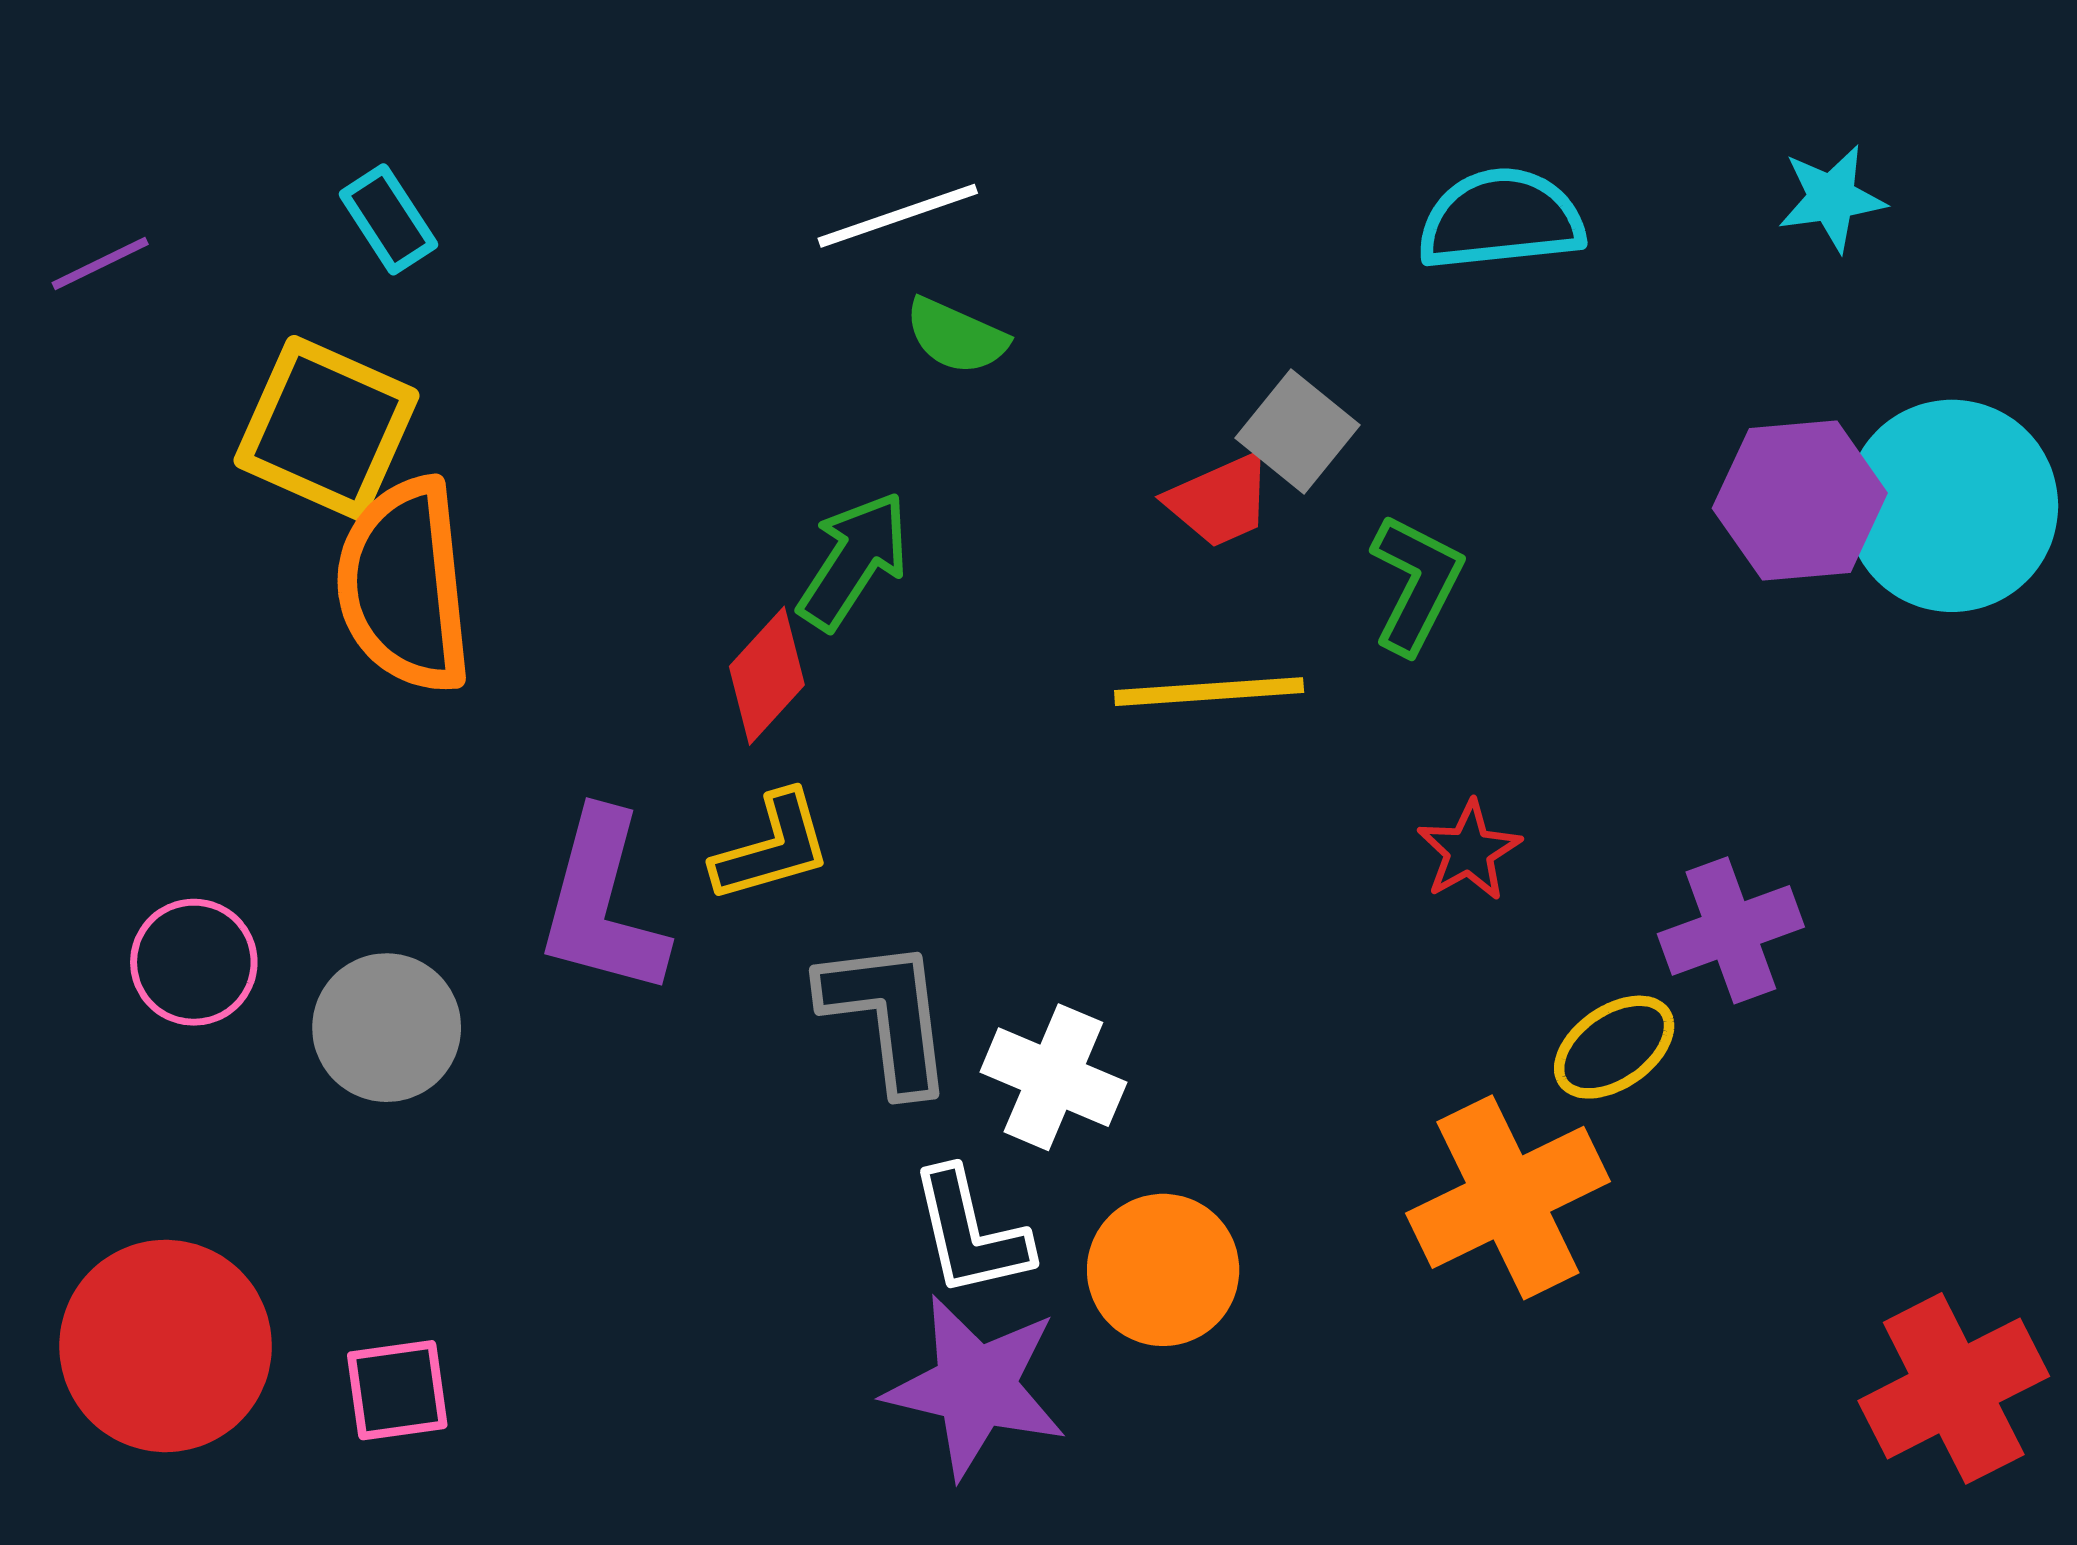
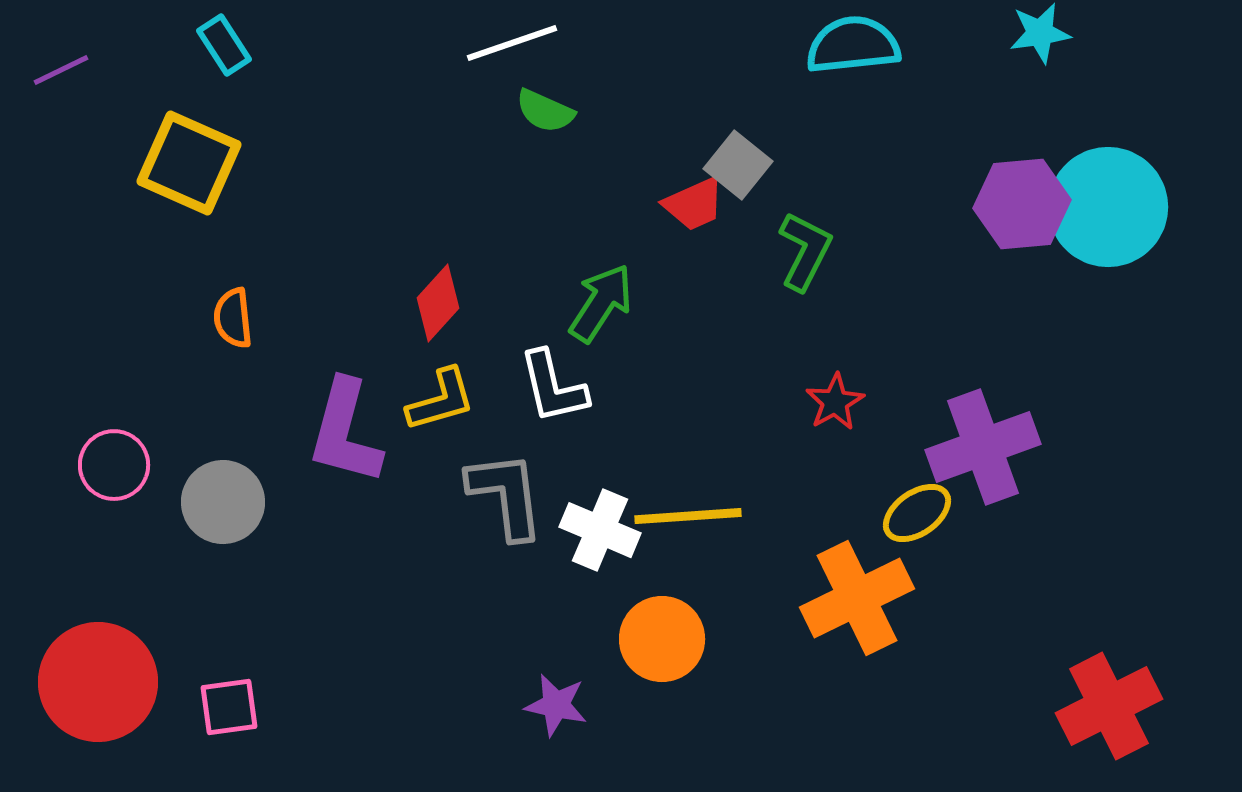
green arrow: (854, 561) -> (601, 303), moved
orange semicircle: (404, 585) -> (233, 318), moved, size x0.5
yellow line: (1209, 692) -> (688, 516), moved
purple cross: (1731, 930) -> (983, 447), size x1.4
white L-shape: (970, 1233) -> (553, 387), moved
purple star: (976, 1387) -> (556, 705), size x0.6

